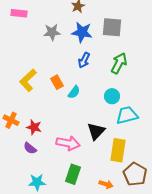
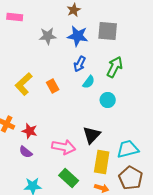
cyan semicircle: (74, 92) -> (89, 82), moved
cyan trapezoid: (127, 115) -> (128, 149), moved
yellow rectangle: (118, 150) -> (102, 162), moved
green rectangle: (73, 174) -> (69, 178), turned -66

